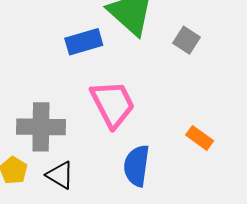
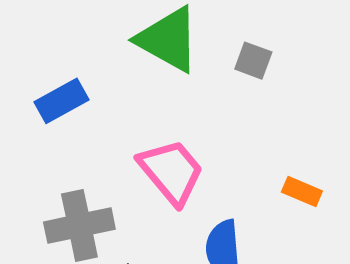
blue rectangle: (84, 42) -> (61, 101), moved

